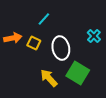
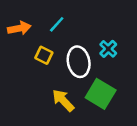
cyan cross: (94, 36) -> (108, 49), moved
orange arrow: (13, 38) -> (19, 28), moved

